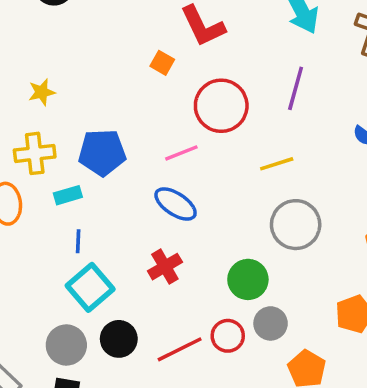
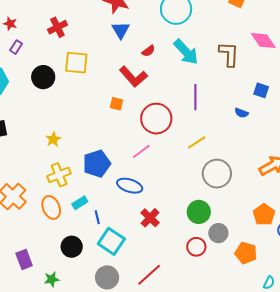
cyan rectangle: (68, 195) -> (80, 203), moved
blue ellipse: (176, 204) -> (130, 186), moved
black circle: (119, 339) -> (72, 247), moved
red line: (180, 349) -> (149, 275), moved

